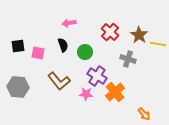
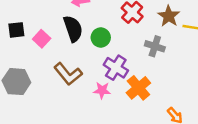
black semicircle: (63, 45) -> (73, 29), size x1.5
pink square: (38, 53) -> (42, 39), turned 32

